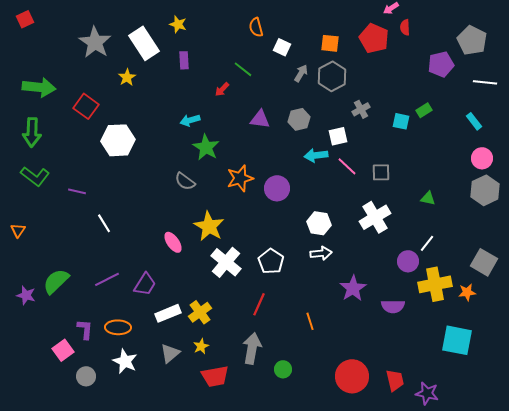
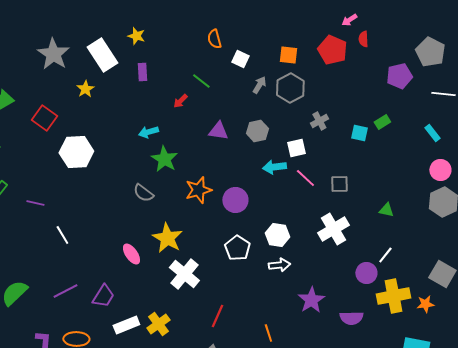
white pentagon: (271, 261) -> (237, 248), moved

